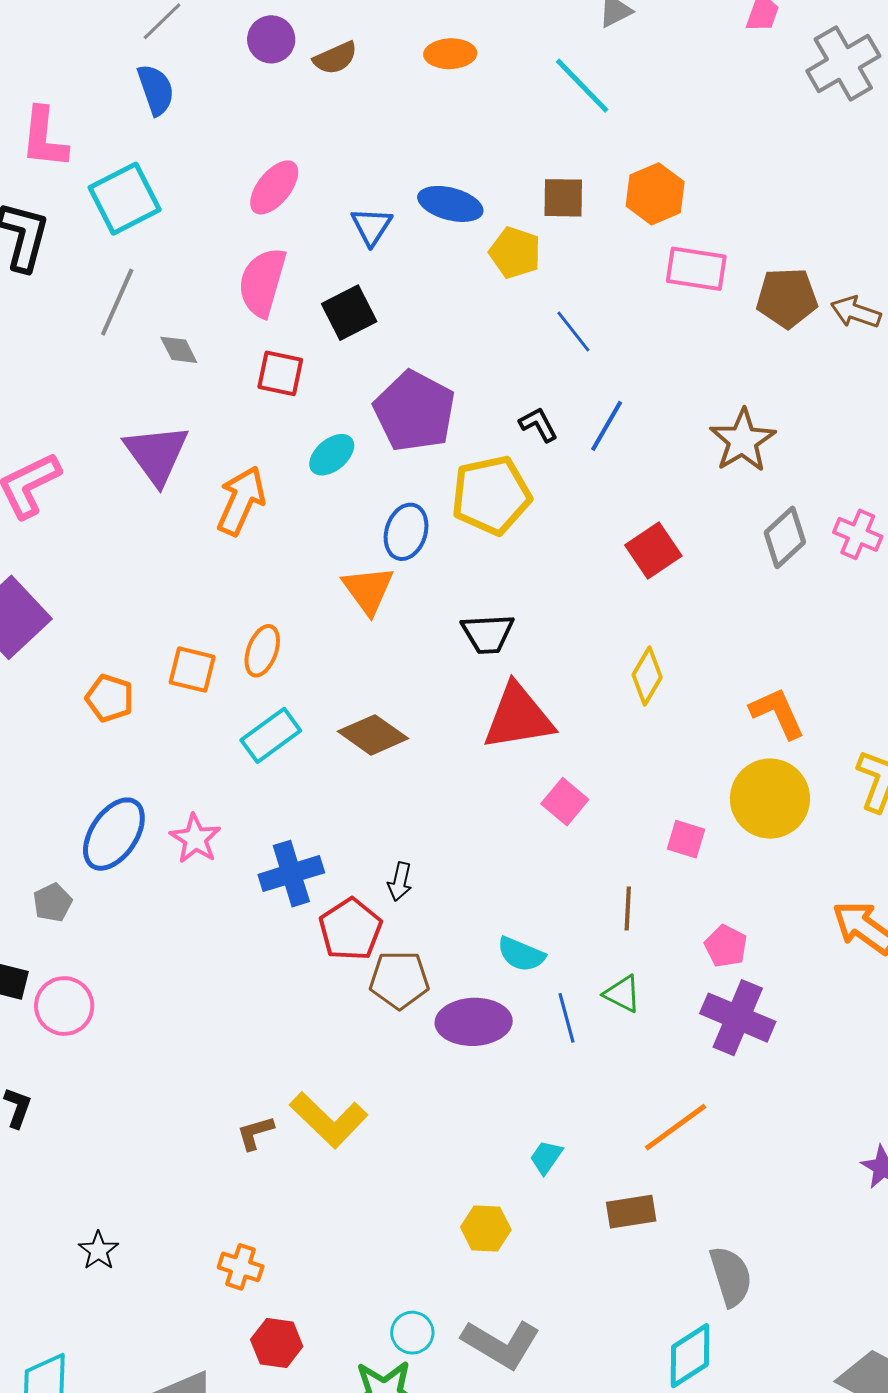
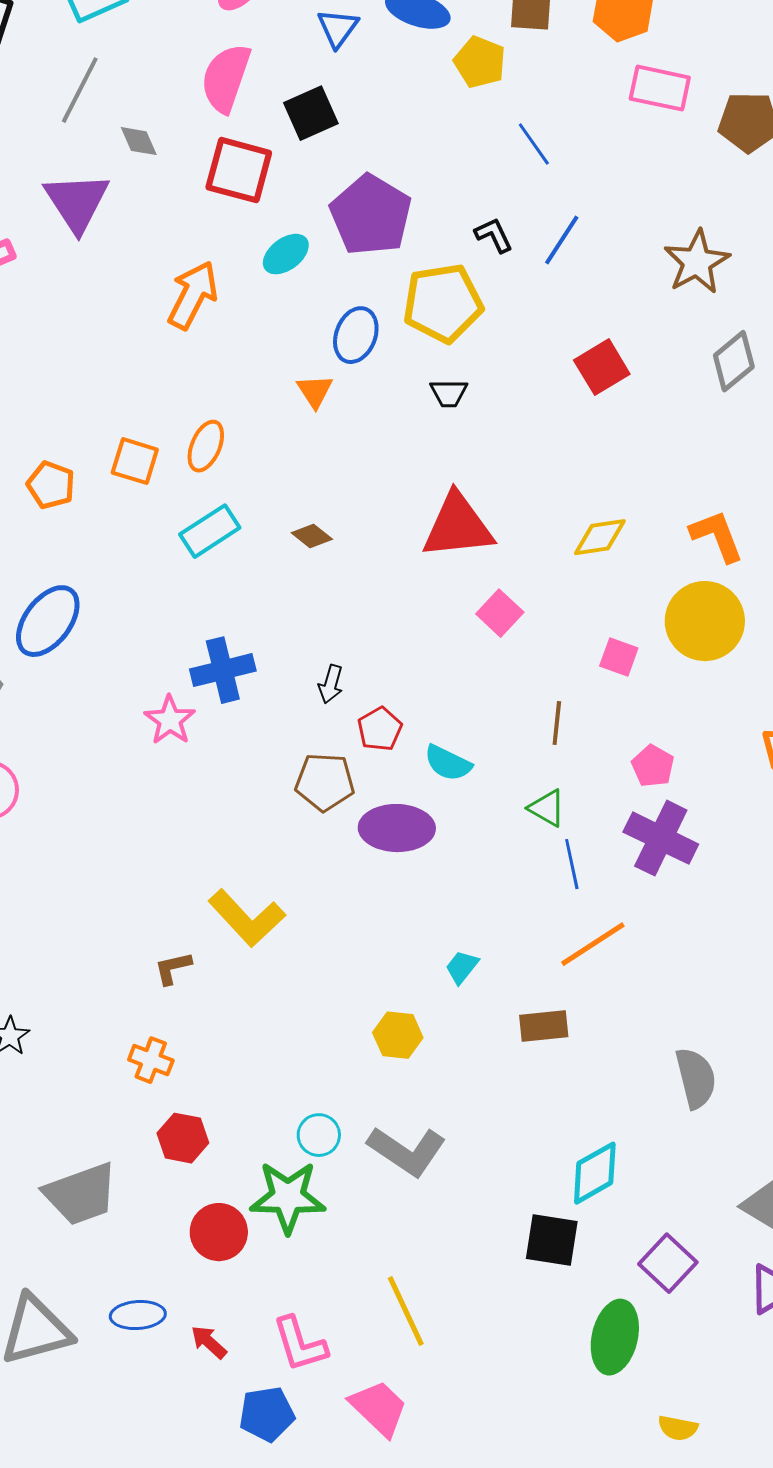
red square: (280, 373) -> (239, 170), size x1.4
purple triangle: (156, 454) -> (77, 202), moved
orange triangle: (368, 590) -> (315, 391), size x0.7
black trapezoid: (488, 634) -> (449, 393), moved, size x0.7
yellow diamond: (647, 676) -> (600, 537), moved, turned 48
brown diamond: (373, 735) -> (312, 536), size x0.6
pink star: (195, 839) -> (170, 720), moved
red pentagon: (350, 929) -> (380, 729), moved, size x0.7
blue line: (567, 1018) -> (572, 864), moved
brown L-shape: (255, 1133) -> (173, 968), moved
gray semicircle: (731, 1276) -> (696, 1078), moved

